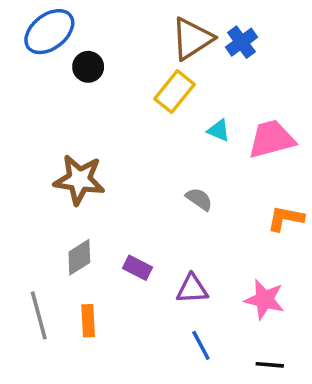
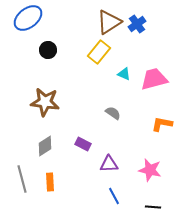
black circle: (88, 67) -> (48, 50), moved
purple rectangle: (137, 268) -> (83, 144), moved

